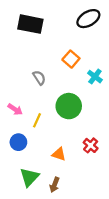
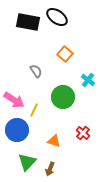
black ellipse: (88, 19) -> (57, 17), moved, turned 65
cyan cross: (95, 77) -> (88, 80), moved
pink arrow: (15, 109) -> (14, 100), size x1.5
blue circle: (18, 142) -> (17, 130), size x1.5

